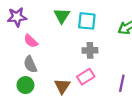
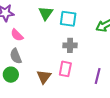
pink rectangle: (86, 77) -> (65, 69), turned -49

